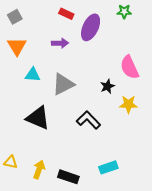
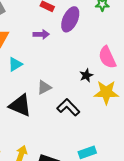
cyan triangle: (33, 75) -> (15, 64), turned -35
gray triangle: (63, 84) -> (44, 87), moved, size x0.7
yellow star: (128, 104) -> (106, 92), size x1.4

